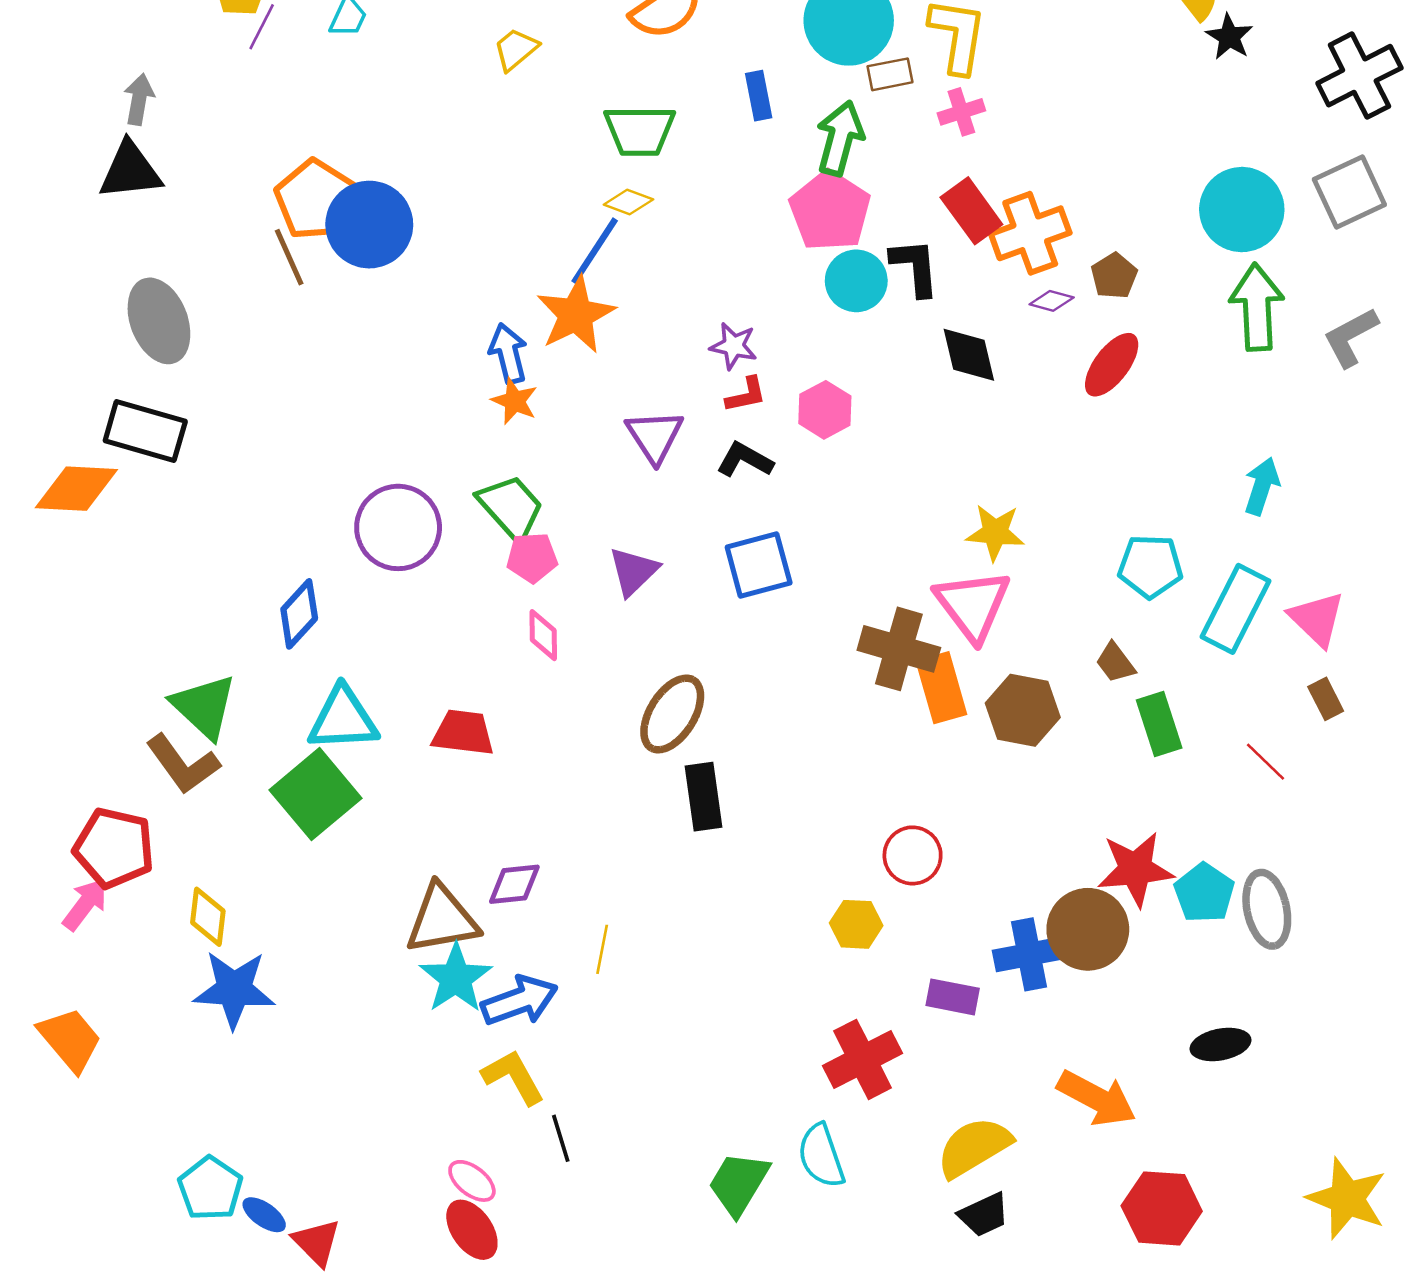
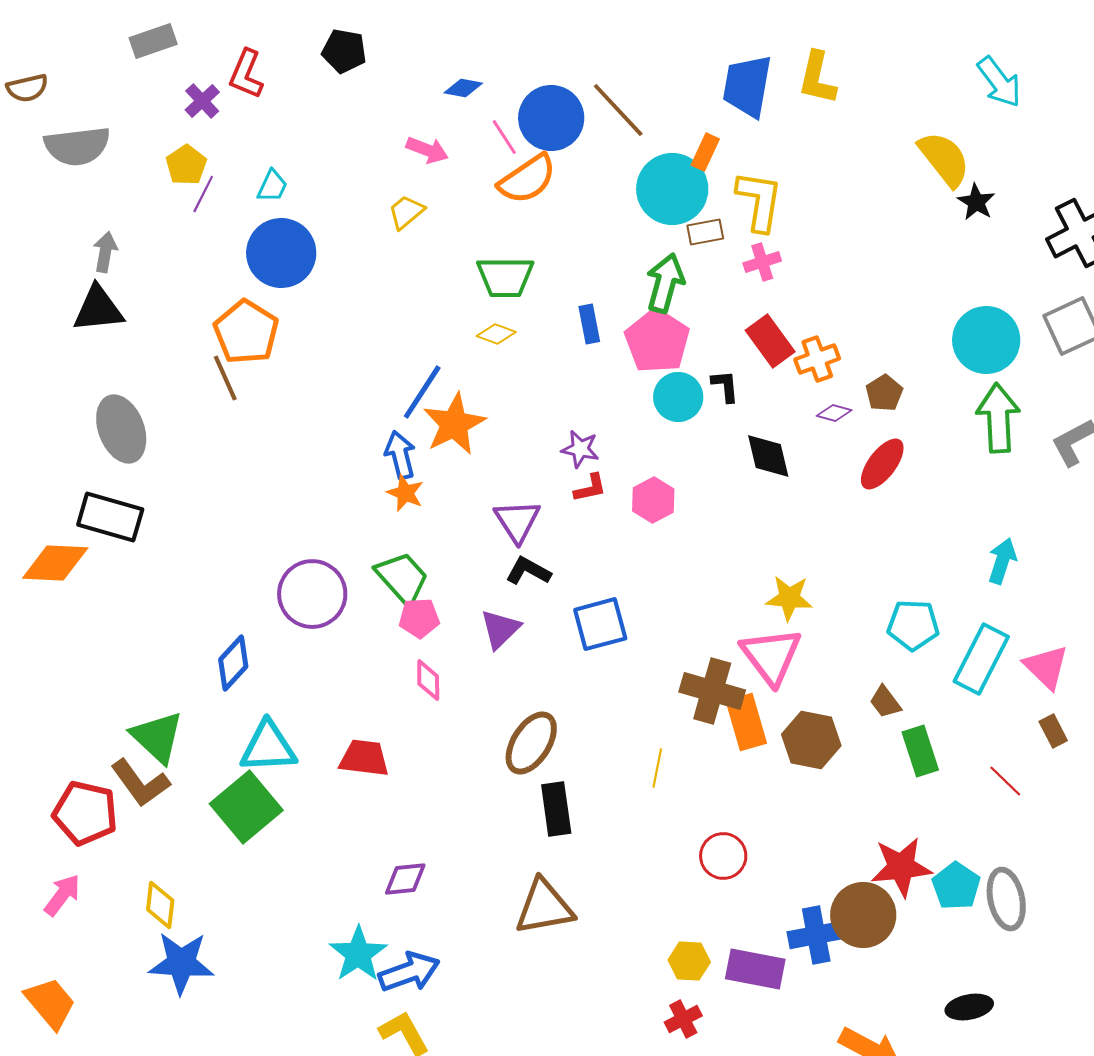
blue rectangle: (759, 96) -> (589, 324), moved
blue circle: (369, 225) -> (281, 253), moved
orange cross: (1030, 233) -> (817, 359), size x0.7
blue line: (595, 251) -> (422, 392), moved
black L-shape: (915, 267) -> (725, 386), size x0.7
black L-shape: (745, 460) -> (528, 571), moved
red pentagon: (114, 848) -> (85, 813), moved
brown triangle: (442, 919) -> (544, 907), moved
yellow hexagon: (856, 924) -> (689, 961), moved
yellow line: (602, 949) -> (657, 768), moved
purple rectangle: (953, 997) -> (755, 969), size x1.4
red cross: (862, 1059) -> (683, 1019), size x0.6

